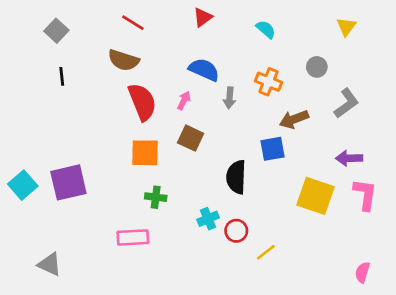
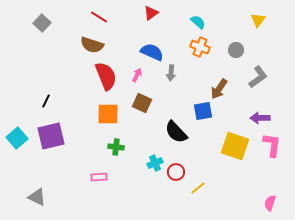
black line: (62, 76) -> (46, 101), moved, turned 32
orange cross: (268, 82) -> (200, 47), moved
brown arrow: (294, 119) -> (219, 89), turned -35
black semicircle: (236, 177) -> (176, 132), turned -45
pink rectangle: (133, 237) -> (99, 177), size x0.7

